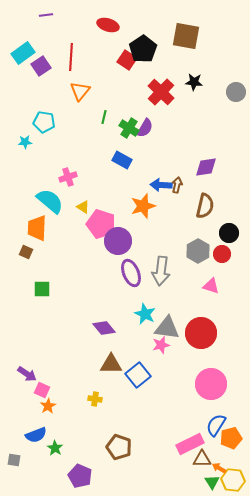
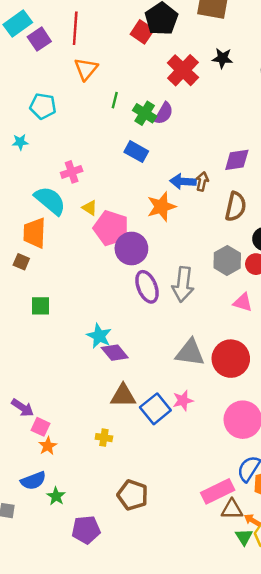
cyan star: (25, 142) -> (20, 142), moved
cyan star: (145, 314) -> (99, 336), moved
pink star: (161, 345) -> (183, 400), moved
purple pentagon: (80, 476) -> (86, 530), turned -30

